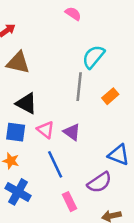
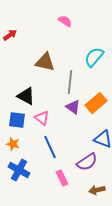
cyan semicircle: (93, 57) -> (94, 57), moved
brown triangle: (18, 63) -> (45, 62), moved
orange rectangle: (110, 96) -> (96, 103), moved, size x1.5
purple triangle: (72, 132) -> (73, 107), moved

